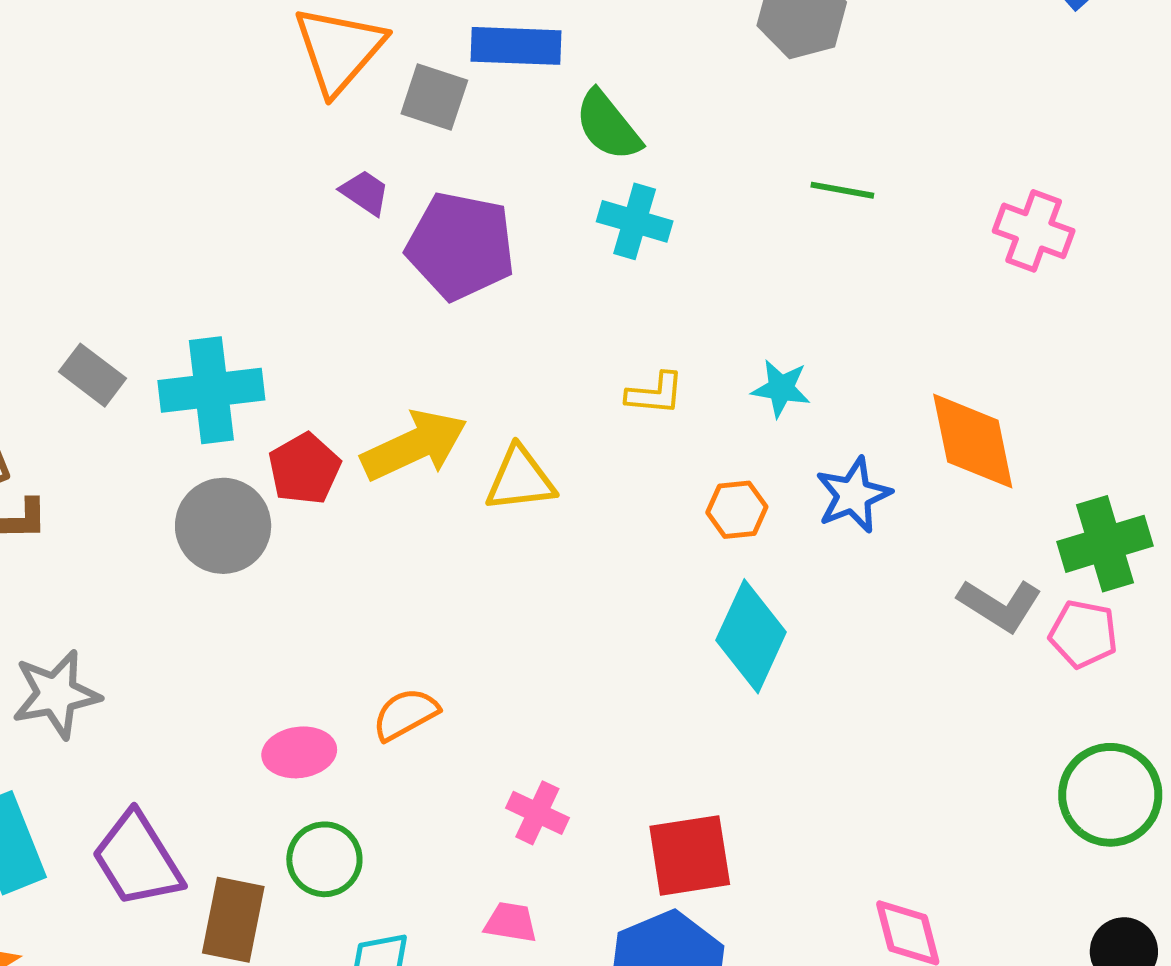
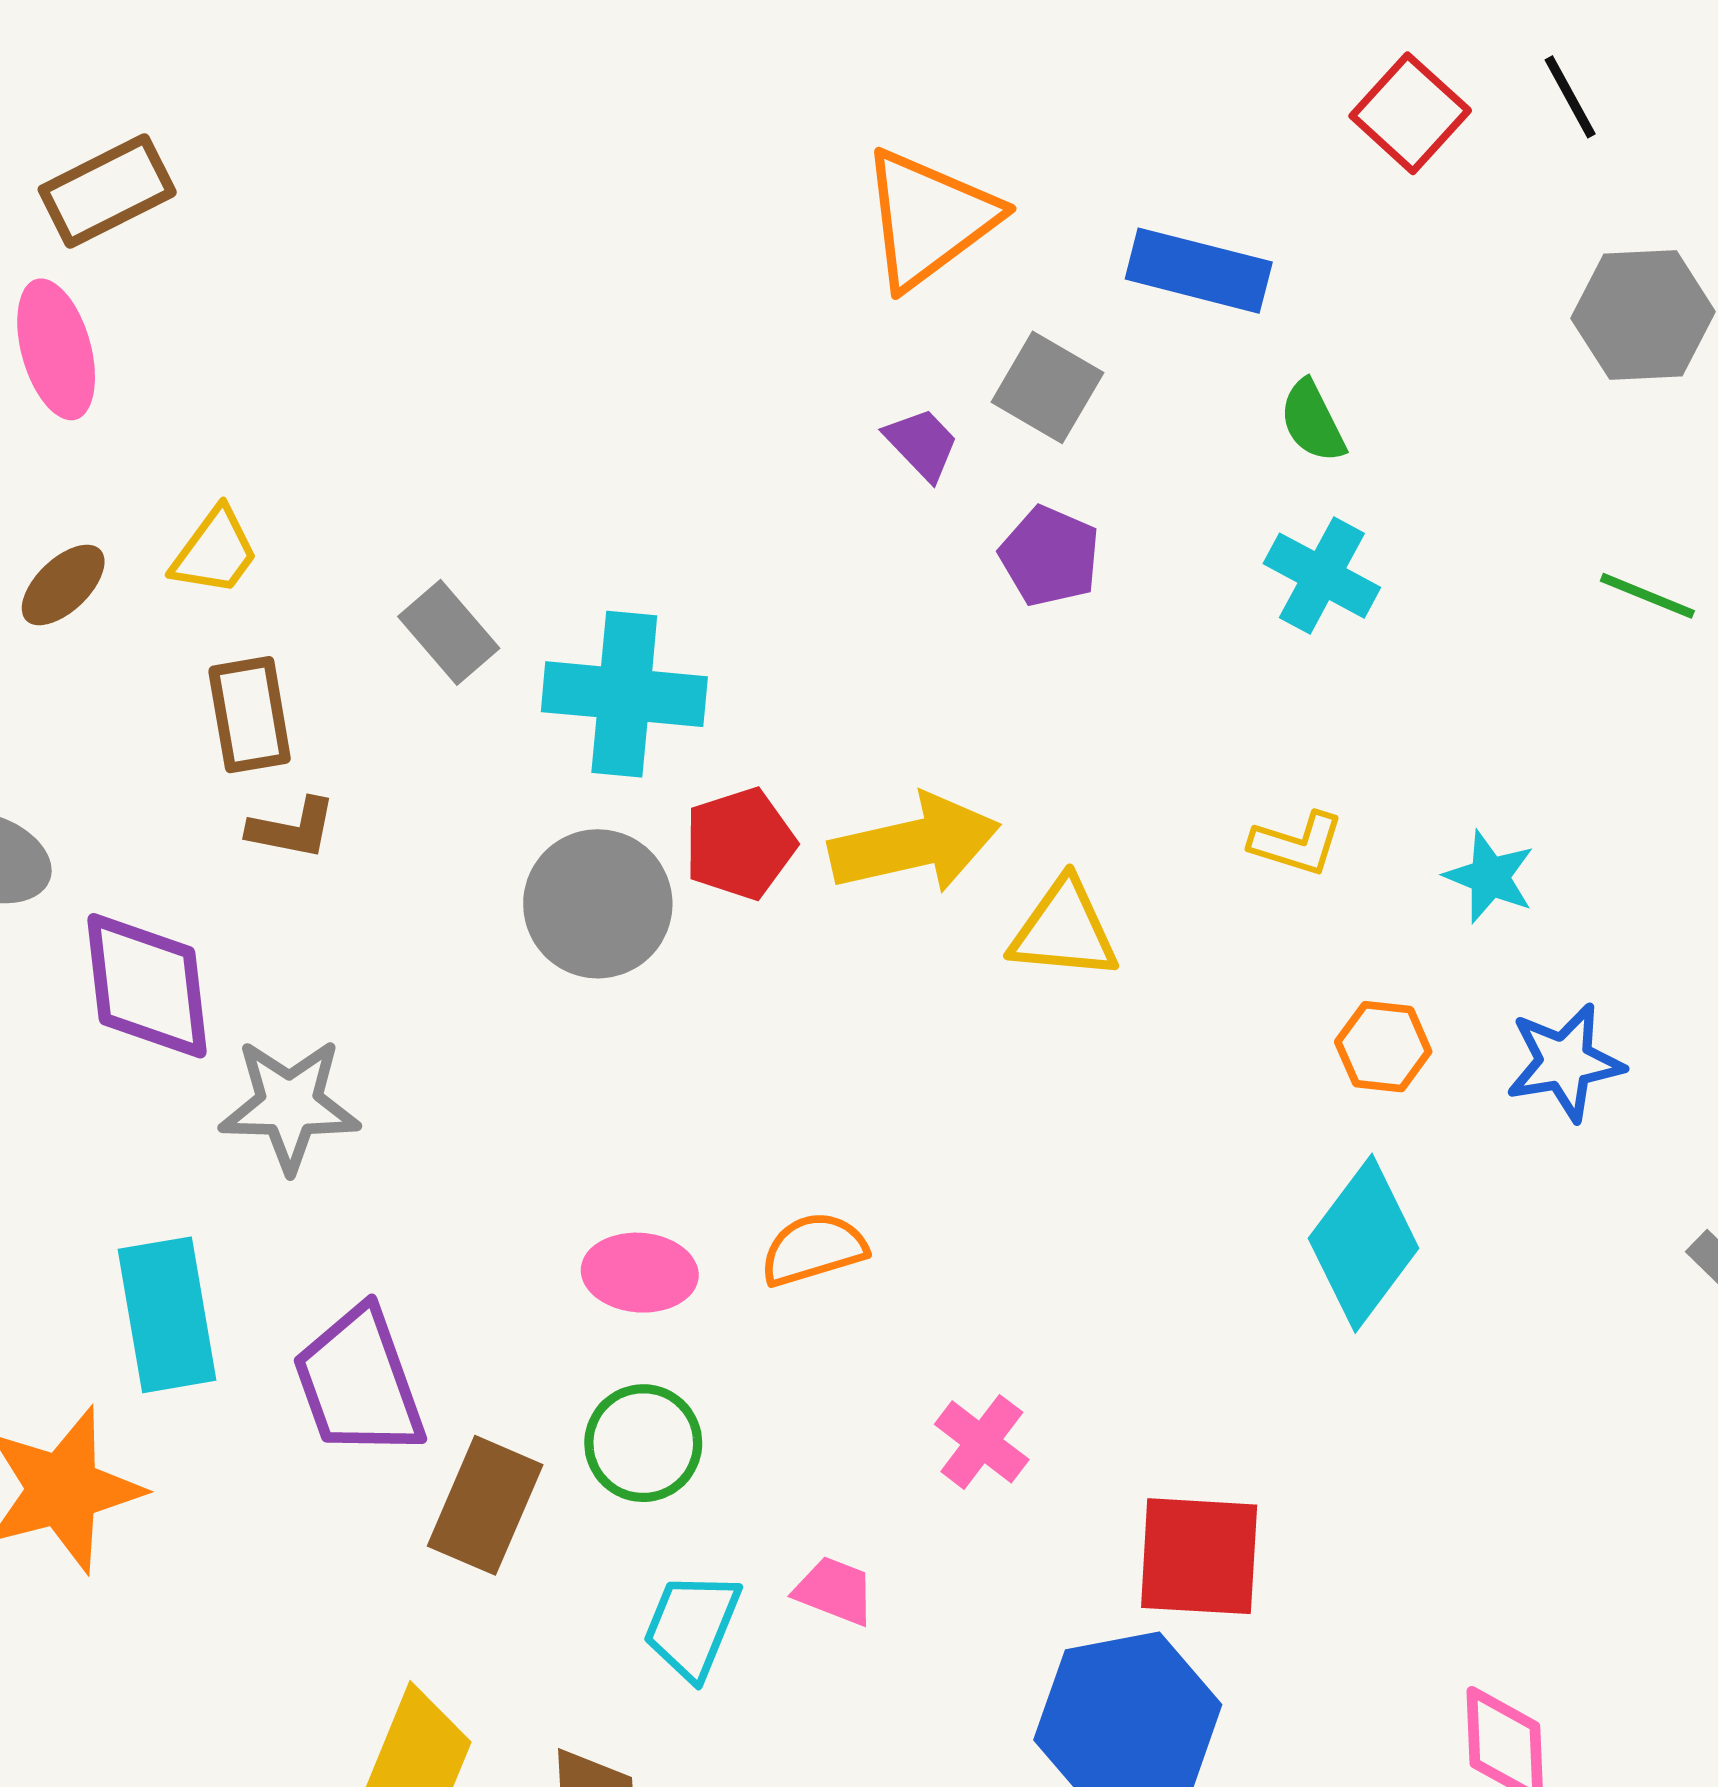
gray square: (434, 97) -> (1047, 387), moved
green semicircle: (608, 126) -> (1313, 421), size x0.7
purple pentagon: (461, 246) -> (1050, 556), size x0.6
pink trapezoid: (511, 922) -> (835, 1591), moved

